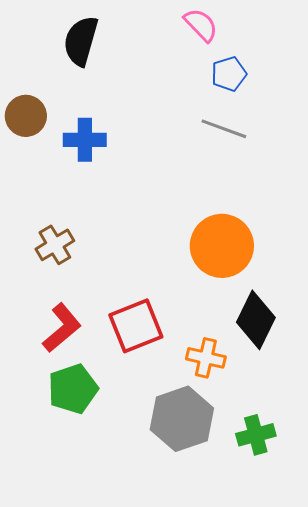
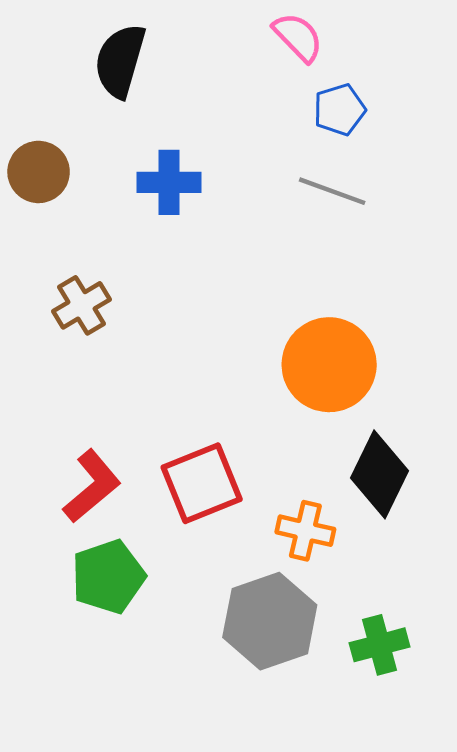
blue cross: (85, 140) -> (169, 182), moved
brown cross: (55, 245) -> (82, 305), moved

